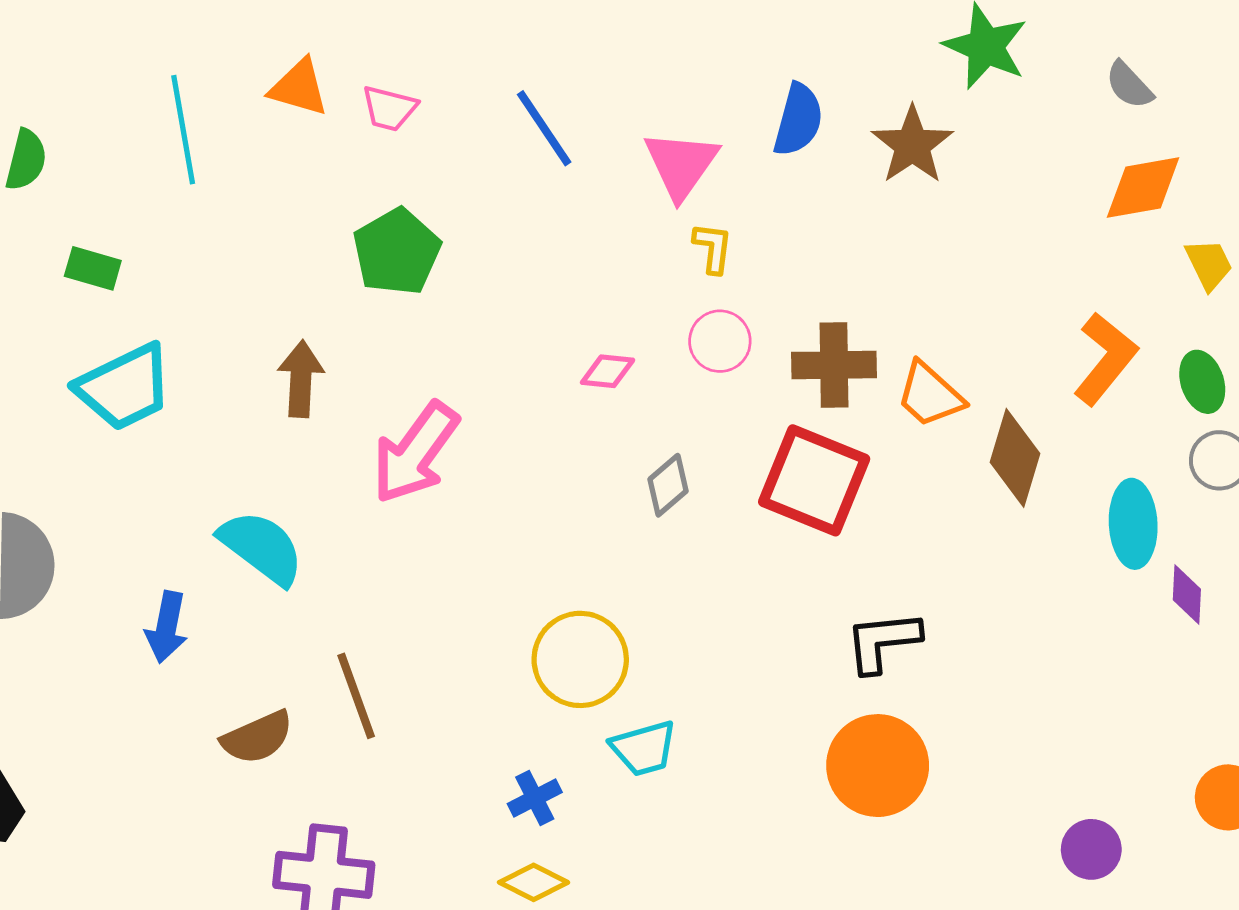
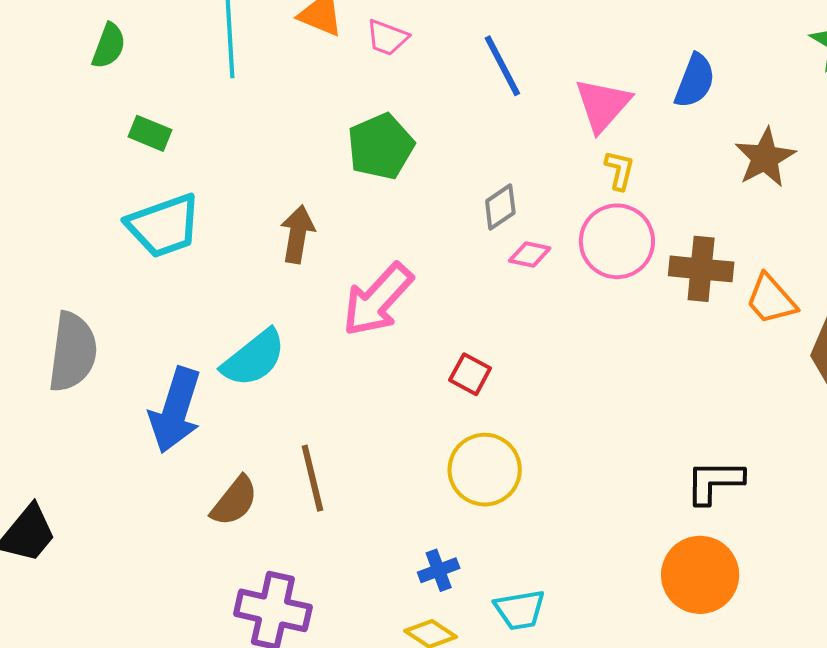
brown star: (912, 145) -> (765, 158), moved
pink circle: (720, 341) -> (617, 241), size x1.6
red square: (814, 480) -> (470, 374), moved, size x0.5
gray diamond: (668, 485) -> (500, 207), moved
cyan semicircle: (262, 547) -> (254, 358), turned 98
blue arrow: (167, 627) -> (175, 410), size x1.6
brown semicircle: (257, 737) -> (234, 501), turned -34
cyan trapezoid: (644, 748) -> (520, 610), moved

